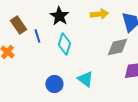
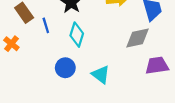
blue circle: (54, 84) -> (65, 68), moved

